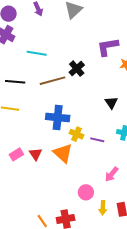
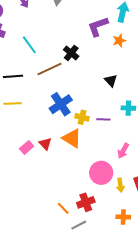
cyan line: (37, 53) -> (29, 45), turned 54
blue cross: (58, 117) -> (61, 104), turned -30
pink circle: (86, 192) -> (101, 173), size x1.5

